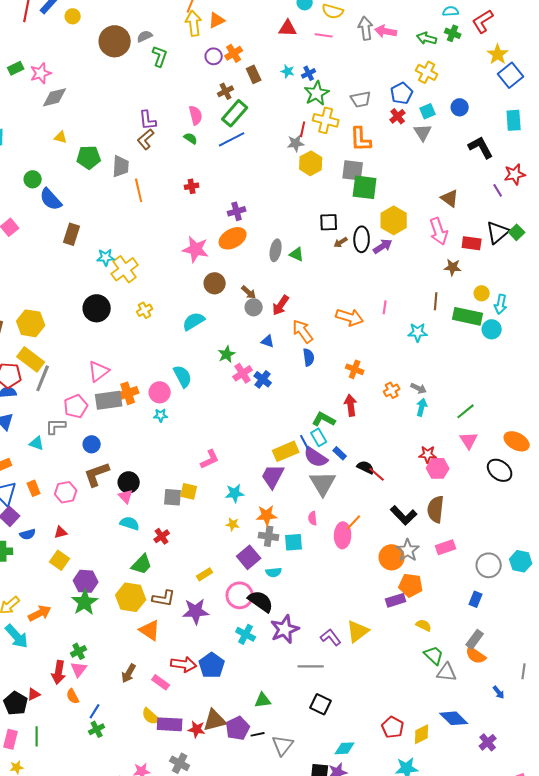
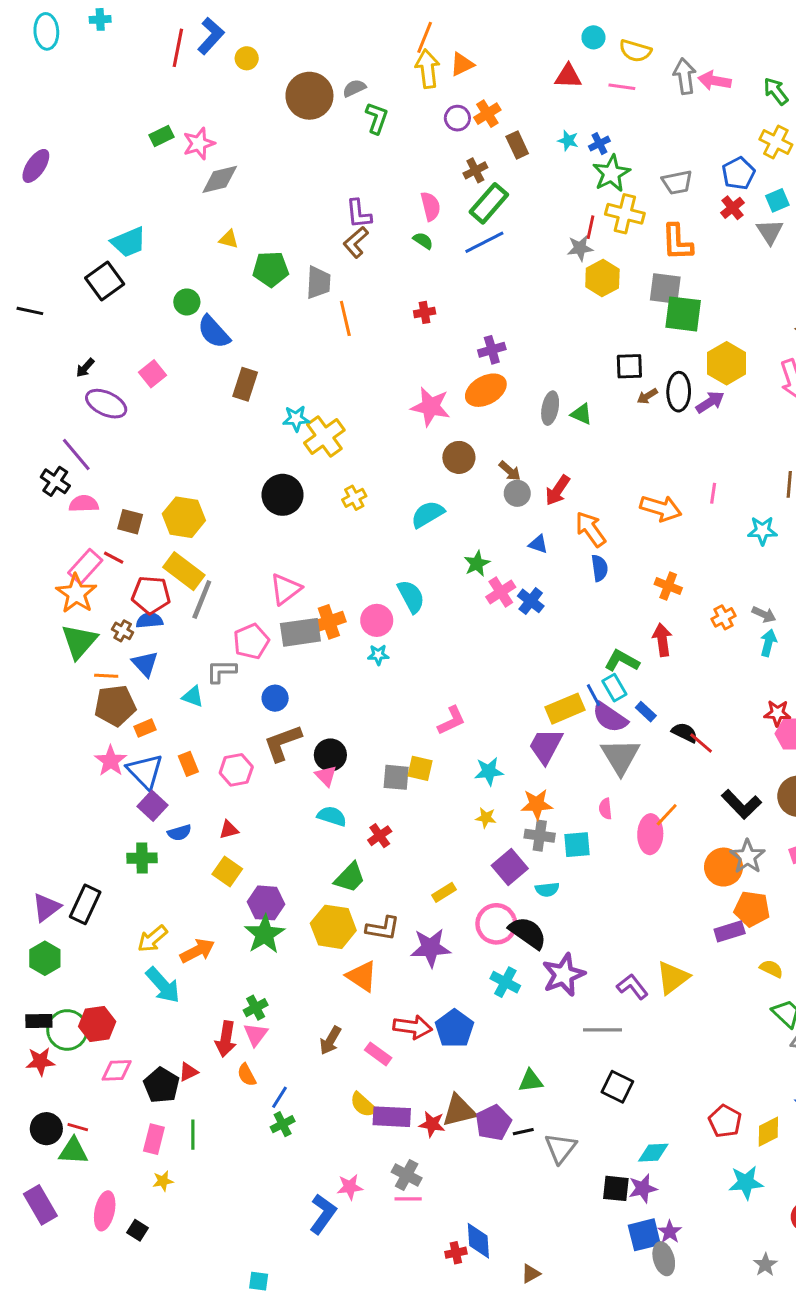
green arrow: (427, 38) -> (776, 91), turned 36

